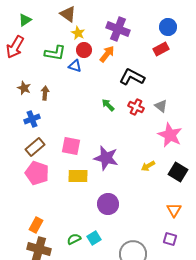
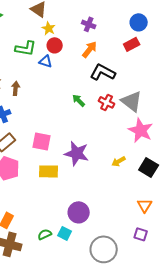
purple cross: (118, 29) -> (89, 24), size x0.6
orange arrow: (107, 54) -> (90, 49), moved
gray triangle: (161, 106) -> (132, 101), size x1.6
purple circle: (108, 204) -> (79, 212), moved
cyan square: (94, 238) -> (65, 233), turned -32

